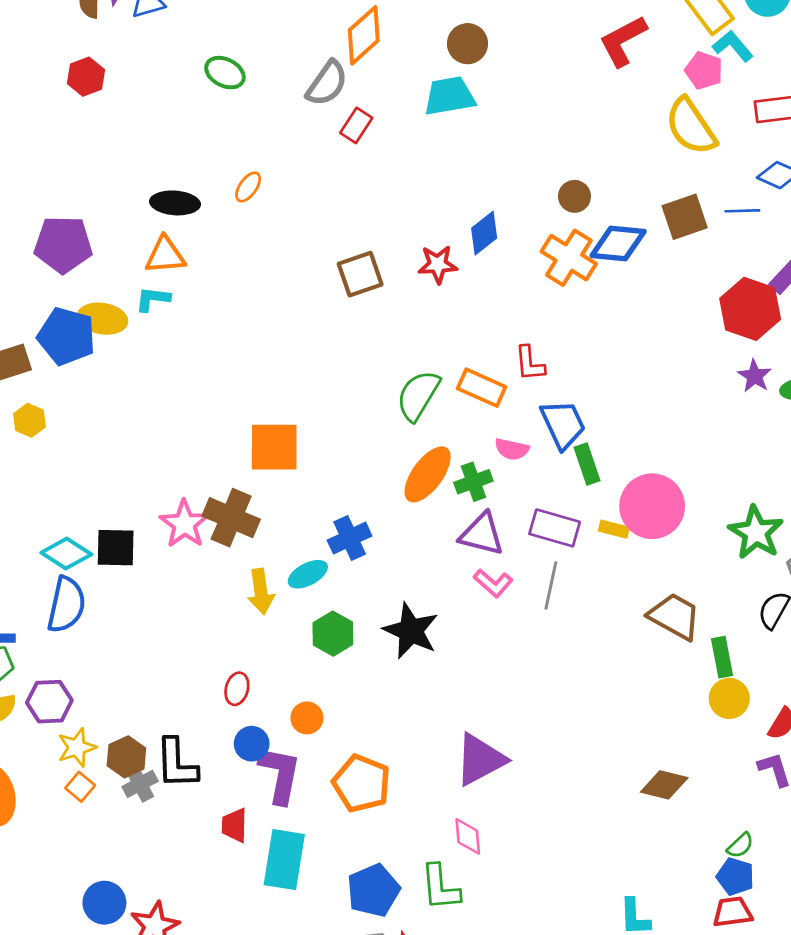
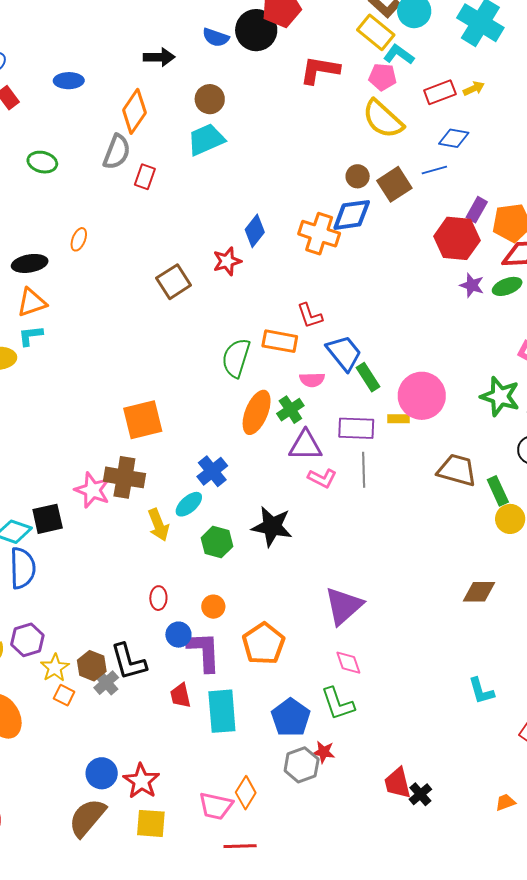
red L-shape: (623, 41) -> (320, 70), turned 51
brown circle: (574, 196) -> (358, 176), moved
orange pentagon: (361, 783) -> (264, 644), turned 30

